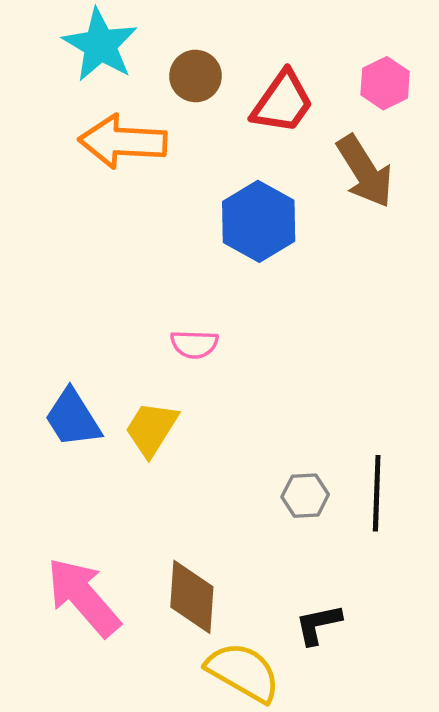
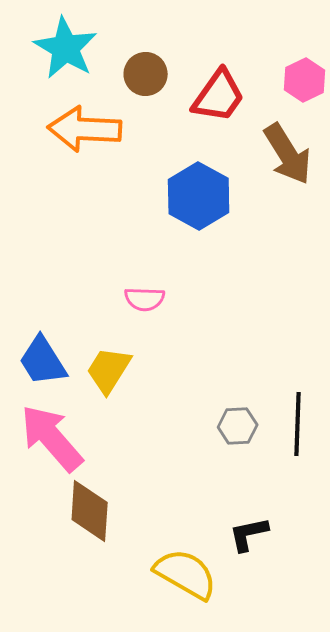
pink arrow: (83, 597) -> (52, 438), moved
brown diamond: (192, 597) -> (90, 511), moved

